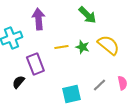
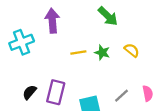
yellow semicircle: (108, 45) -> (132, 50), size x0.6
purple rectangle: (35, 64) -> (56, 92), moved, turned 35

